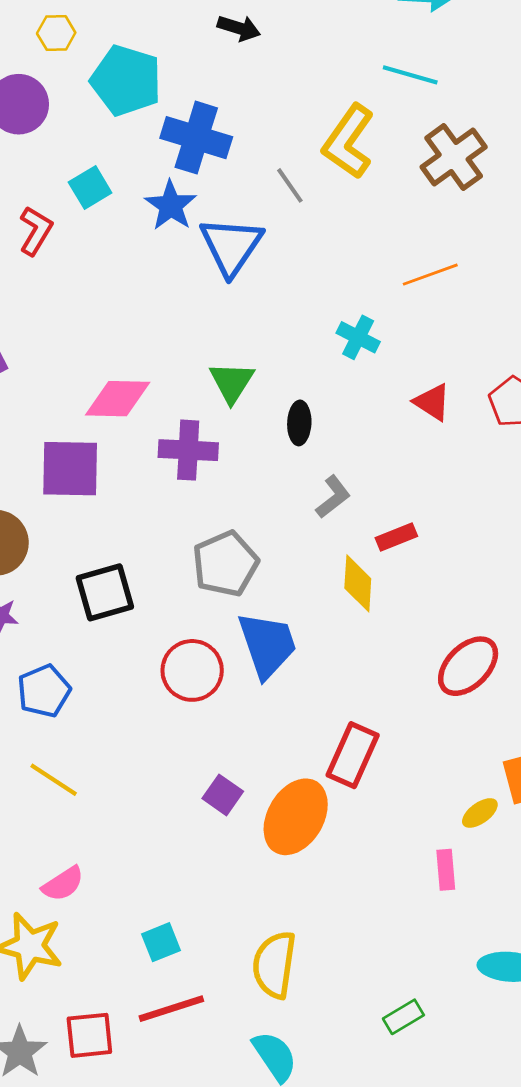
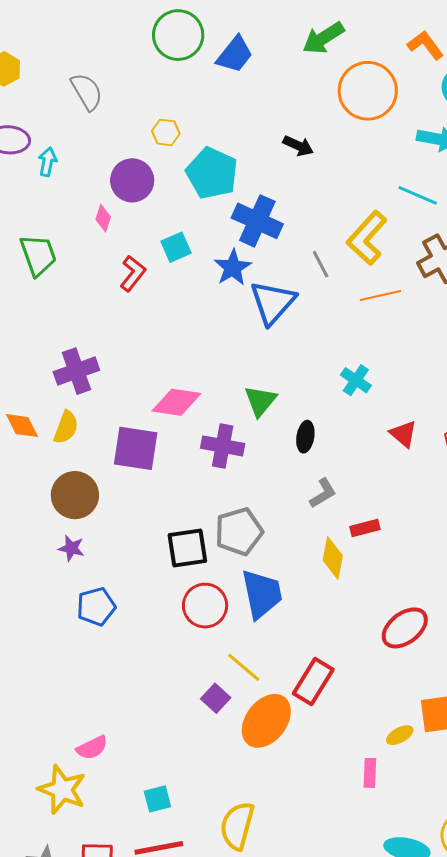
orange line: (430, 275) -> (380, 295), moved
black square: (105, 592) -> (187, 548), moved
yellow line: (54, 780) -> (244, 667), moved

